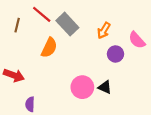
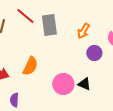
gray rectangle: (67, 24) -> (49, 25), turned 35
orange semicircle: (49, 48) -> (30, 66), moved

